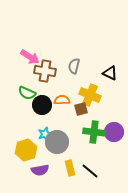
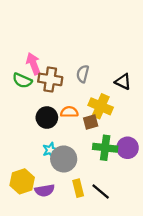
pink arrow: (30, 57) -> (33, 64), turned -144
green semicircle: (27, 93) -> (22, 81), moved
yellow hexagon: (26, 150) -> (22, 181), moved

